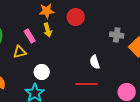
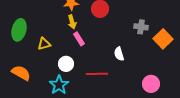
pink rectangle: (30, 36) -> (79, 39), moved
red line: (87, 84) -> (97, 74), moved

